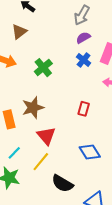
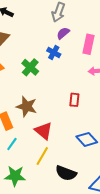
blue cross: (84, 60) -> (54, 52), moved
brown star: (33, 108) -> (27, 106), turned -30
cyan line: (14, 153) -> (12, 144), moved

